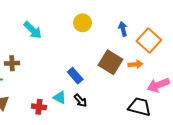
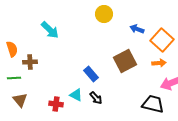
yellow circle: (82, 23) -> (104, 14), moved
blue arrow: (123, 29) -> (137, 29), turned -56
brown square: (110, 62) -> (125, 61), turned 30
orange arrow: (135, 64) -> (159, 63), moved

